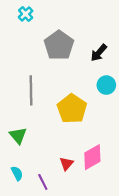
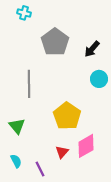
cyan cross: (26, 14) -> (24, 13), turned -32
yellow pentagon: (72, 109) -> (67, 116), moved

